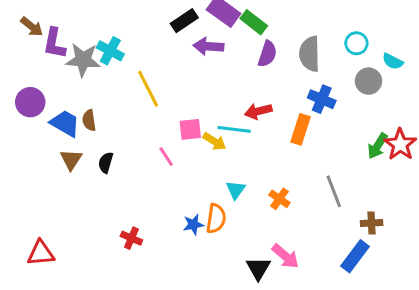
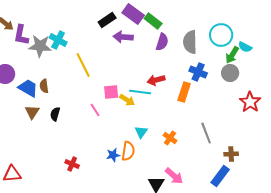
cyan circle: (356, 43) -> (221, 35), size x1.5
gray circle: (369, 81) -> (230, 73), moved
green arrow: (378, 146) -> (232, 55), moved

